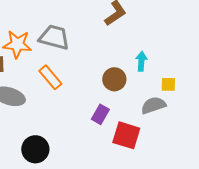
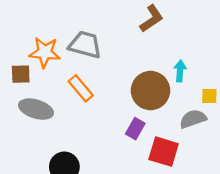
brown circle: (114, 79) -> (150, 91), size x1.5

